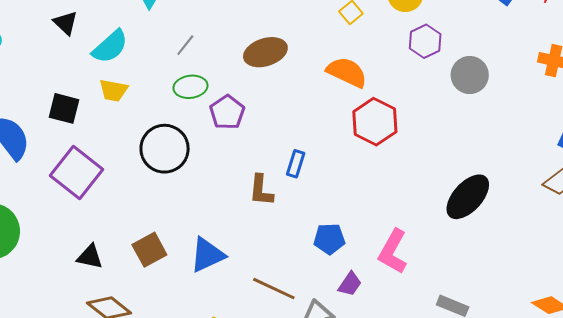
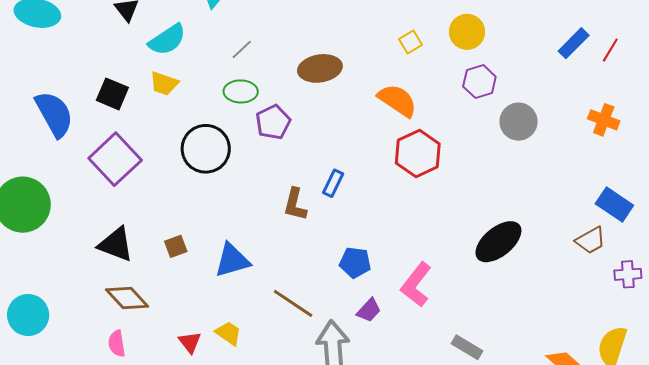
brown square: (149, 250) -> (176, 246), size x0.7
black triangle: (90, 257) -> (116, 244), size x1.4

